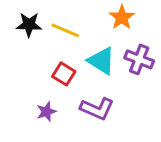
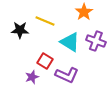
black star: (29, 25) -> (20, 30), moved
red square: (64, 74) -> (45, 61), moved

